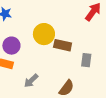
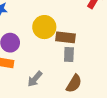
gray rectangle: (86, 60) -> (69, 55), moved

